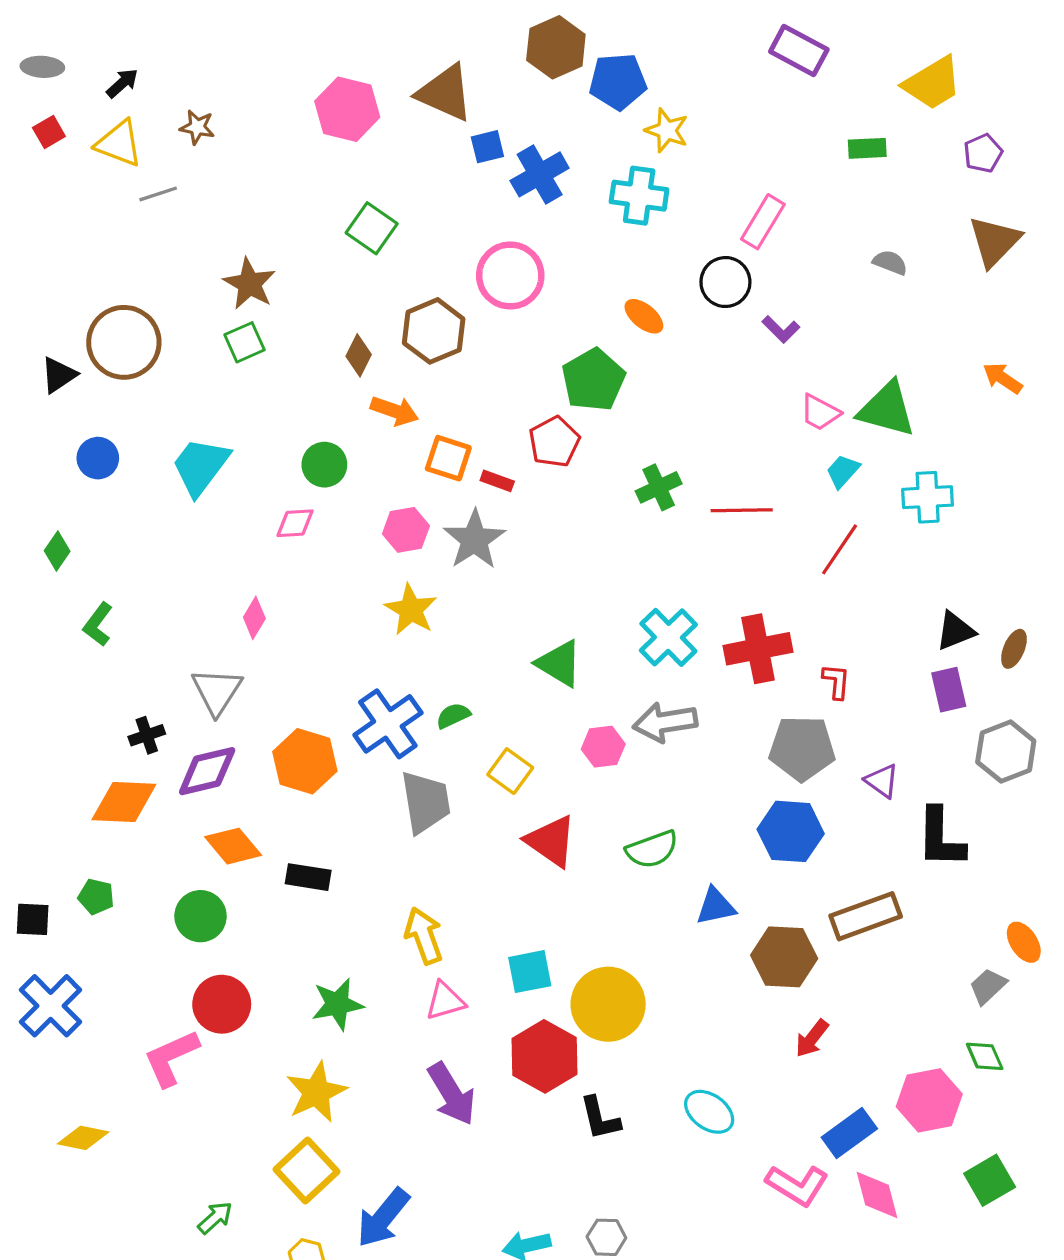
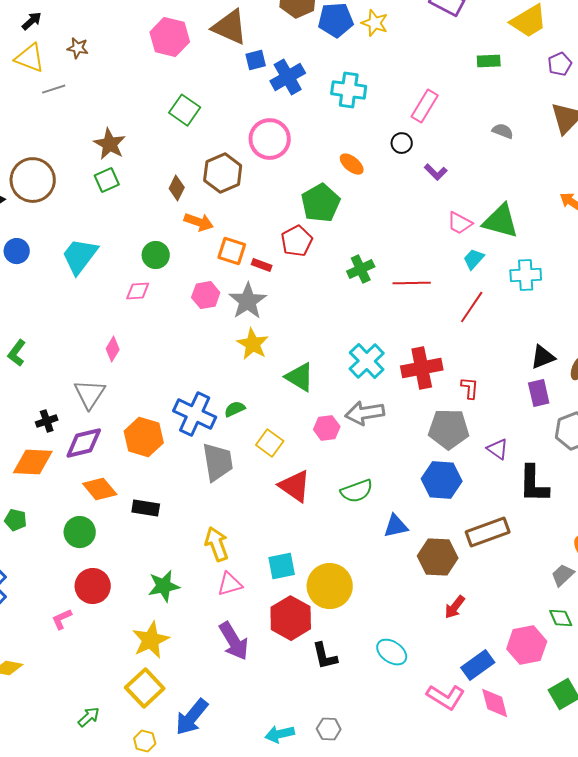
yellow star: (667, 130) -> (375, 23), moved
black circle: (725, 282) -> (402, 143), size x0.7
yellow star: (411, 610) -> (253, 344), moved
blue cross: (388, 724) -> (195, 414), turned -30
pink L-shape: (171, 1058) -> (62, 619), size x0.6

